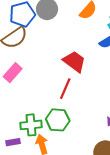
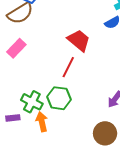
green cross: (31, 125) -> (32, 102), turned 30

